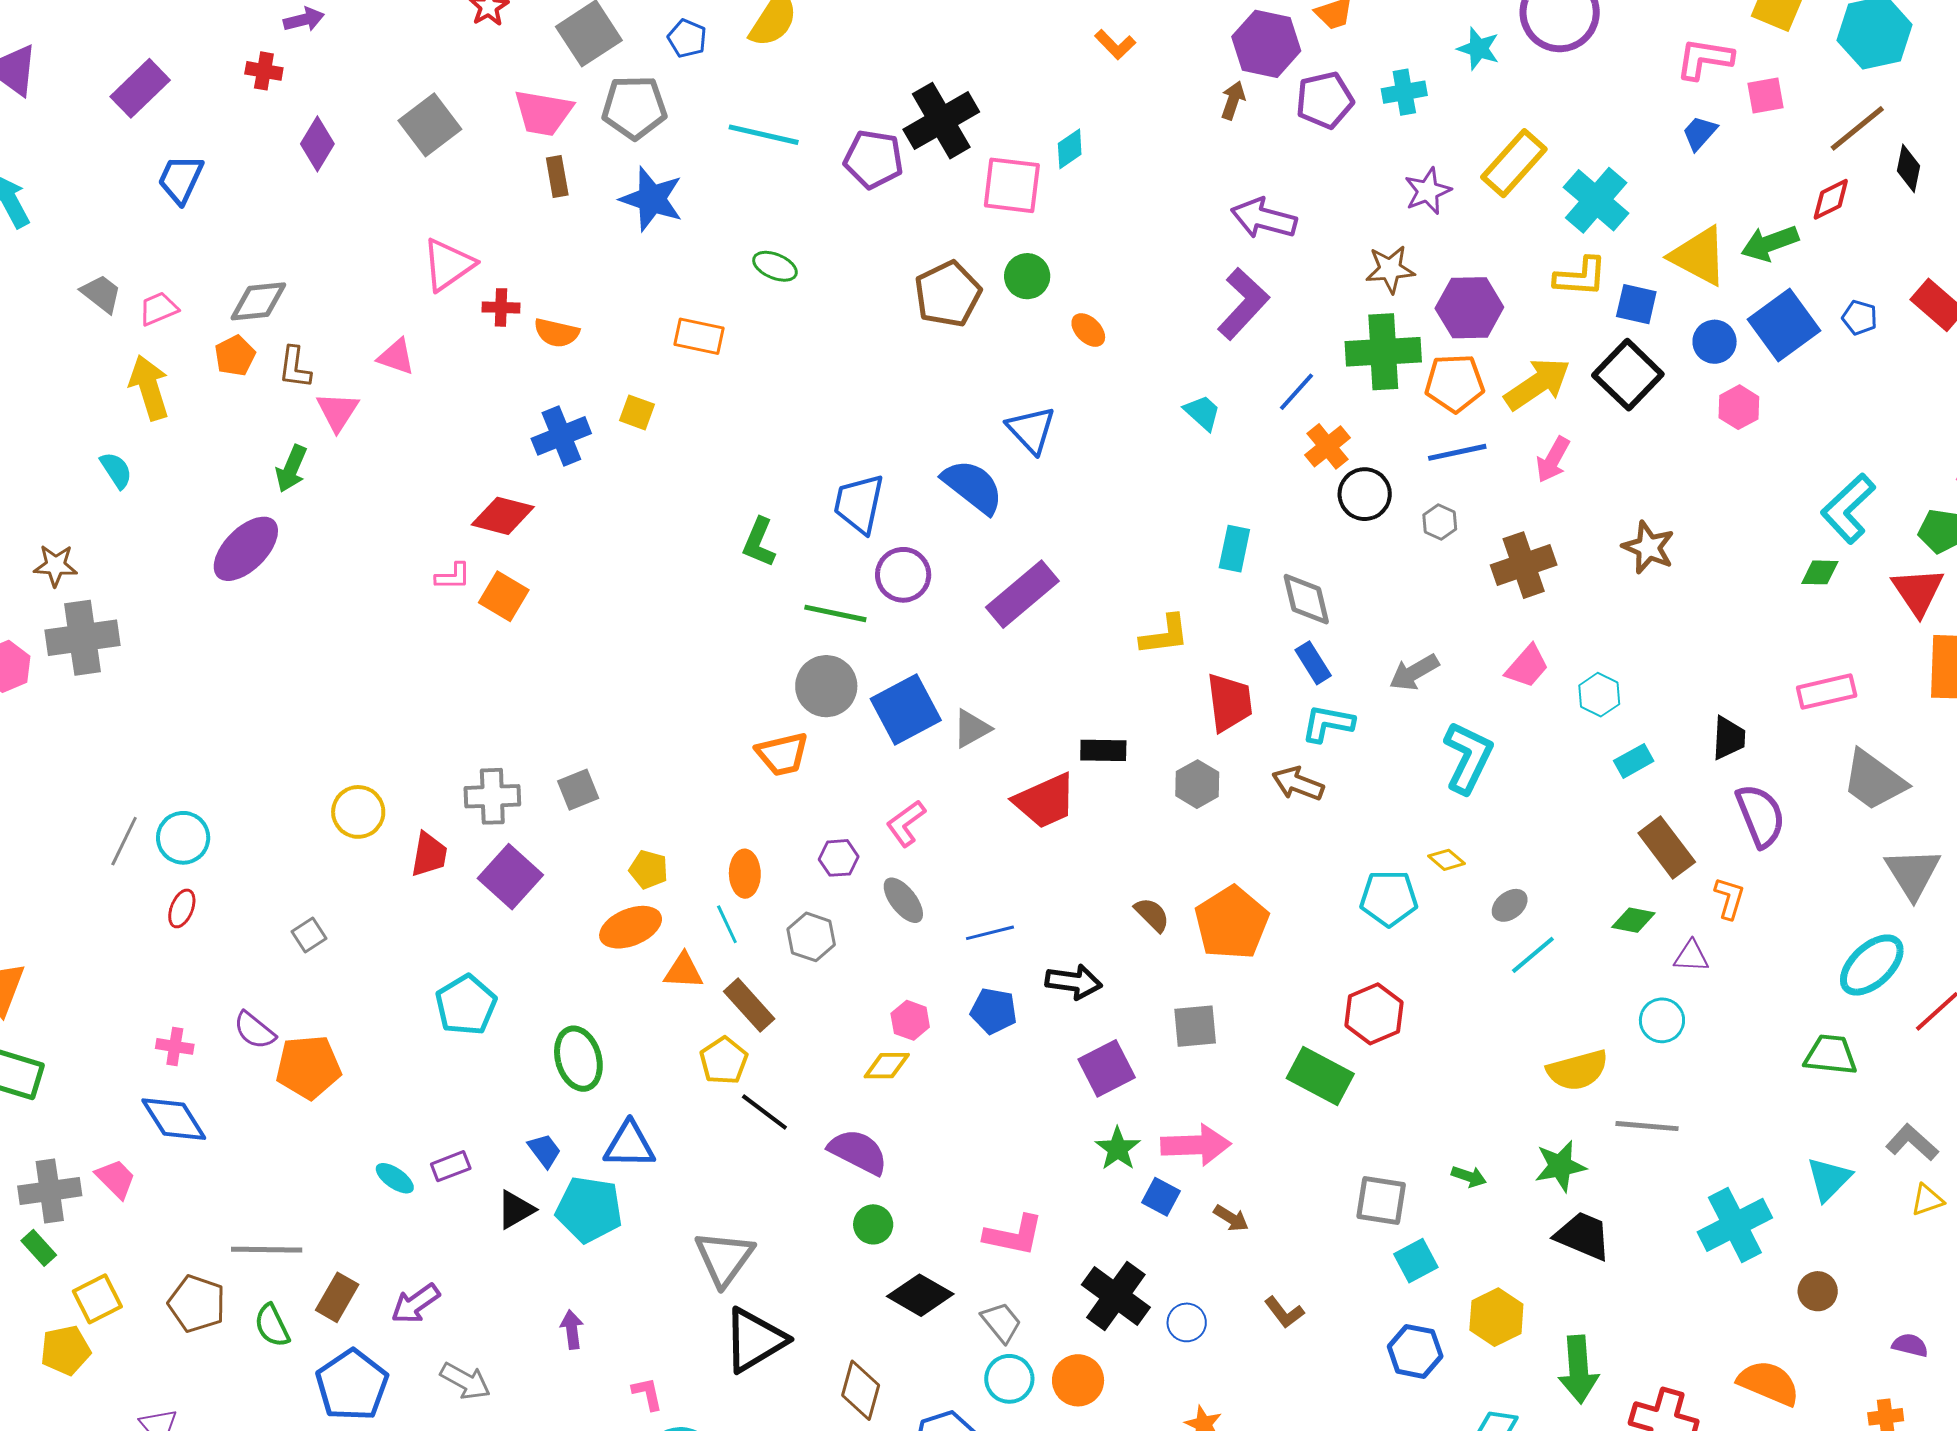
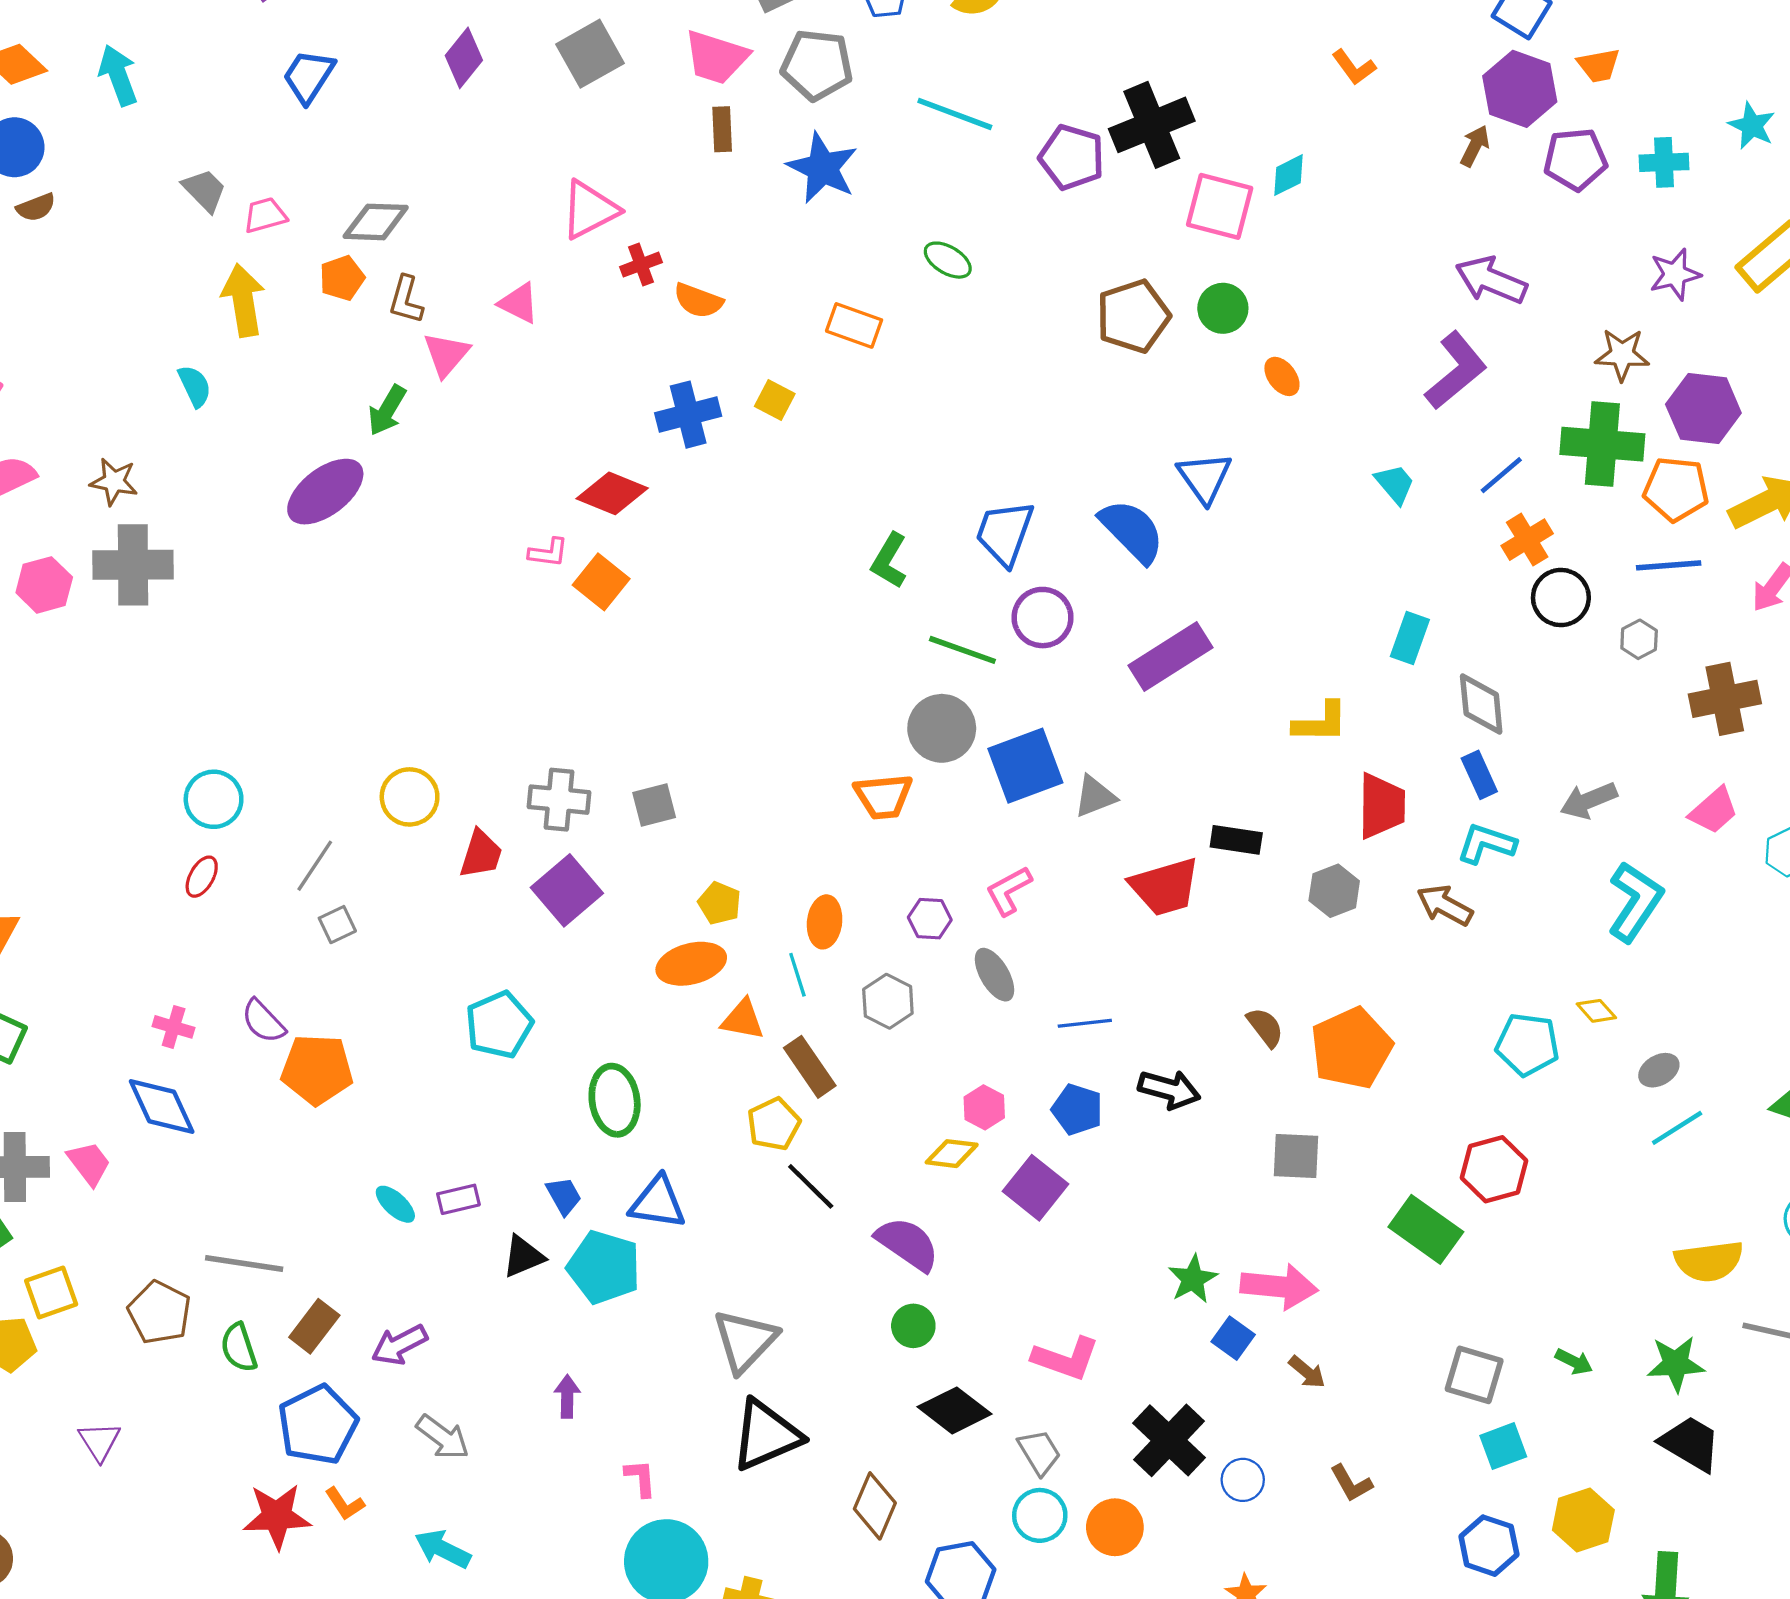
red cross: (501, 307) -> (641, 265), turned -30
gray line: (124, 841) -> (315, 866), moved
purple square: (1107, 1068) -> (1035, 1188), moved, turned -32

